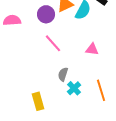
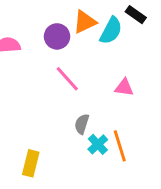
orange line: (101, 90) -> (120, 146), moved
yellow rectangle: (38, 101) -> (31, 163), moved, turned 30

